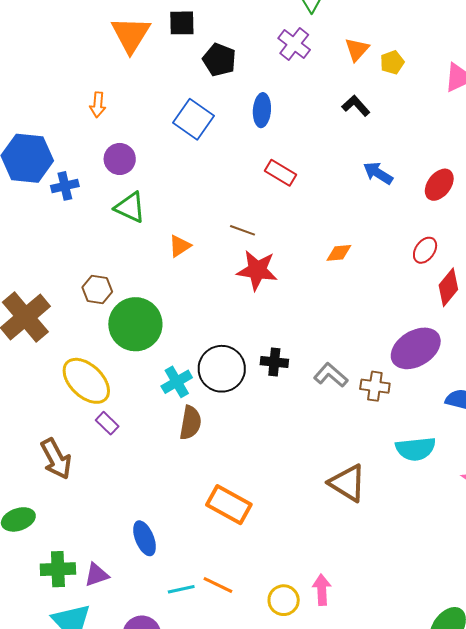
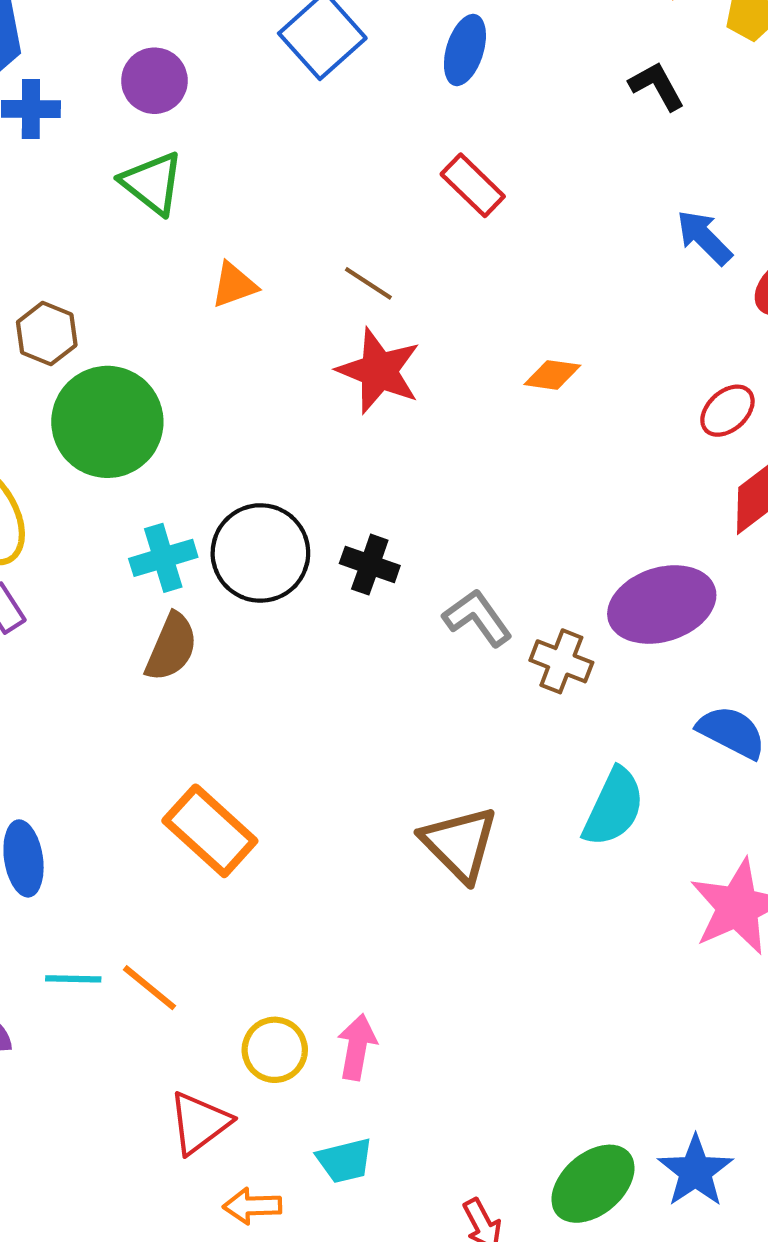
blue arrow: (378, 173) -> (704, 237), moved
cyan semicircle: (416, 449) -> (614, 807), turned -72

